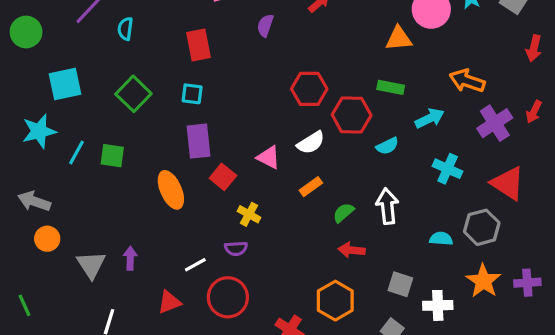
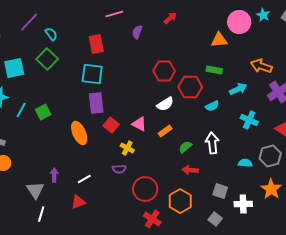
cyan semicircle: (125, 29) -> (51, 34), turned 136
green square: (133, 94) -> (47, 59), moved
cyan square: (192, 94) -> (92, 74), size x1.6
green square: (112, 156) -> (43, 112), turned -35
pink triangle: (269, 157) -> (139, 124), moved
gray triangle: (91, 265) -> (35, 190), moved
white line: (195, 265) -> (84, 179), moved
red circle: (228, 297) -> (145, 189), moved

